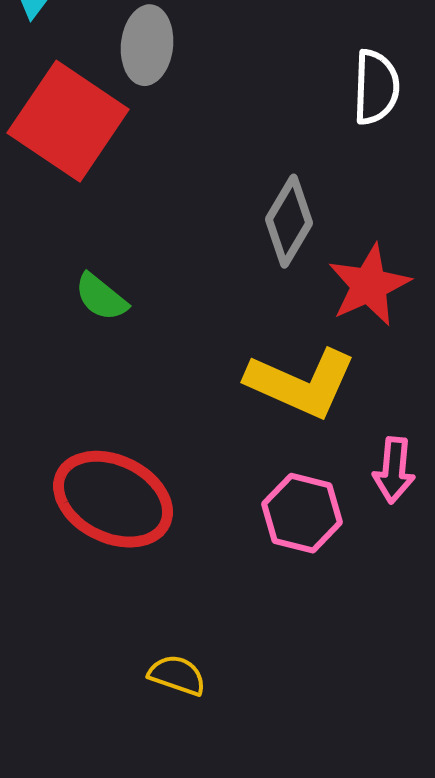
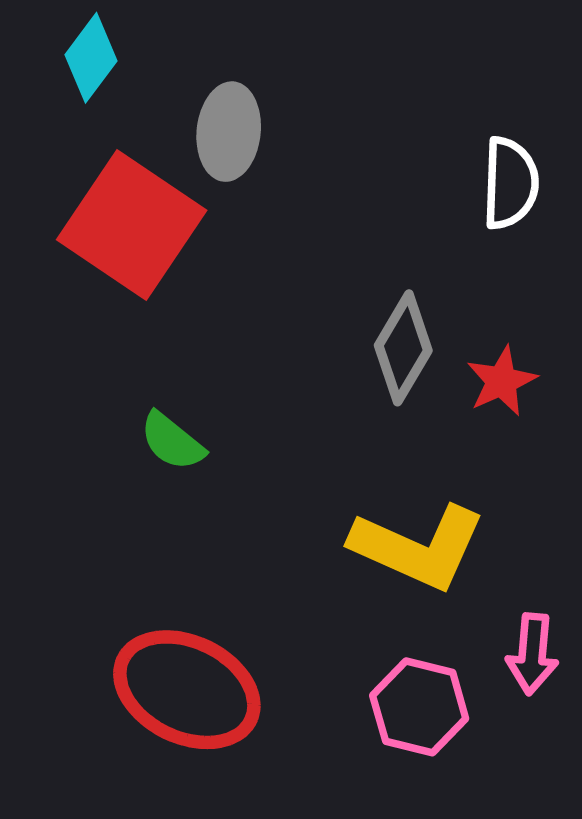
red star: (369, 285) -> (502, 381), moved, size x0.7

